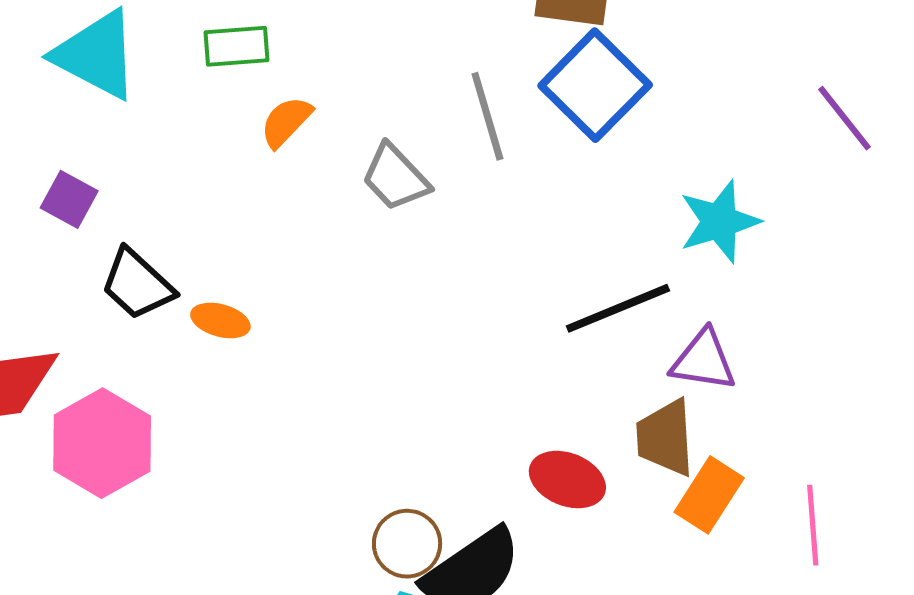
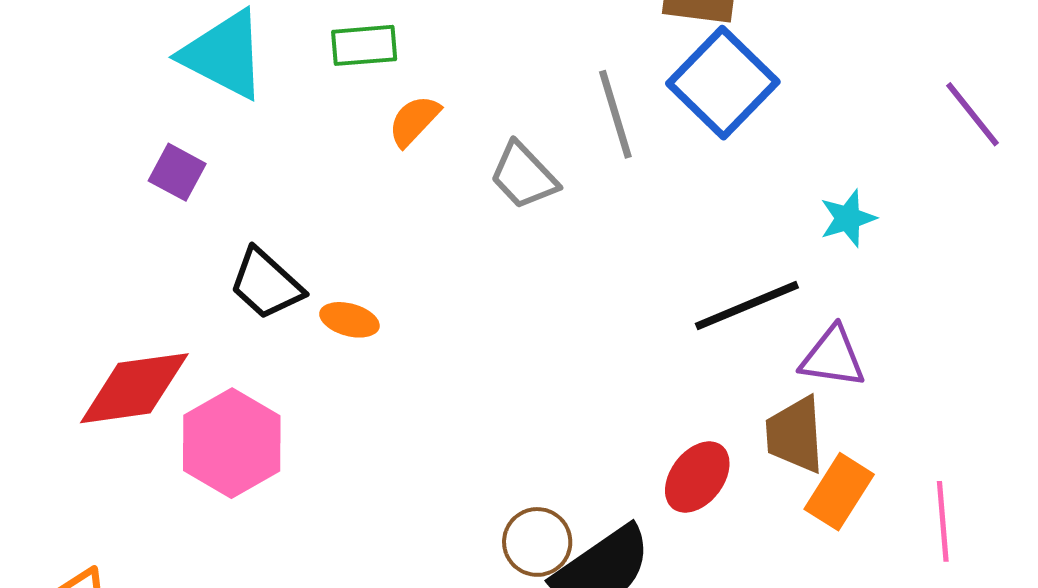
purple square: (69, 199) -> (177, 172), moved
cyan star: (719, 222) -> (848, 218), size x0.7
red ellipse: (567, 480) -> (697, 477), turned -74

